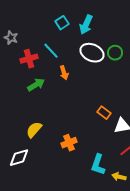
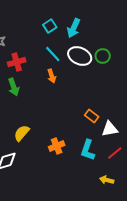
cyan line: (51, 51) -> (53, 54), moved
green arrow: (36, 85) -> (14, 87), moved, turned 102
cyan L-shape: (98, 165) -> (88, 150), moved

